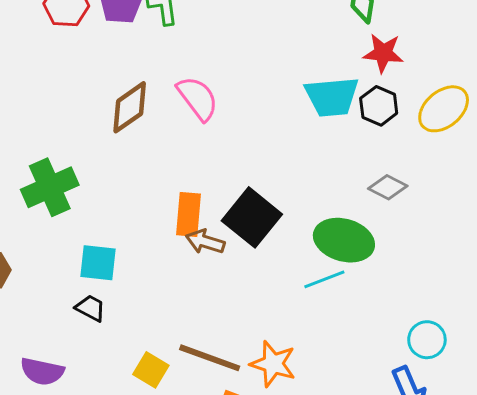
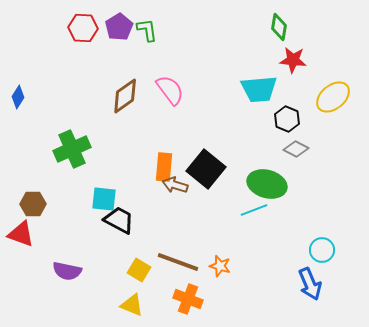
black hexagon: (379, 106) -> (287, 119), moved
black trapezoid: (90, 308) -> (119, 220), moved, size x1.5
orange star: (273, 364) -> (220, 266), size x0.7

